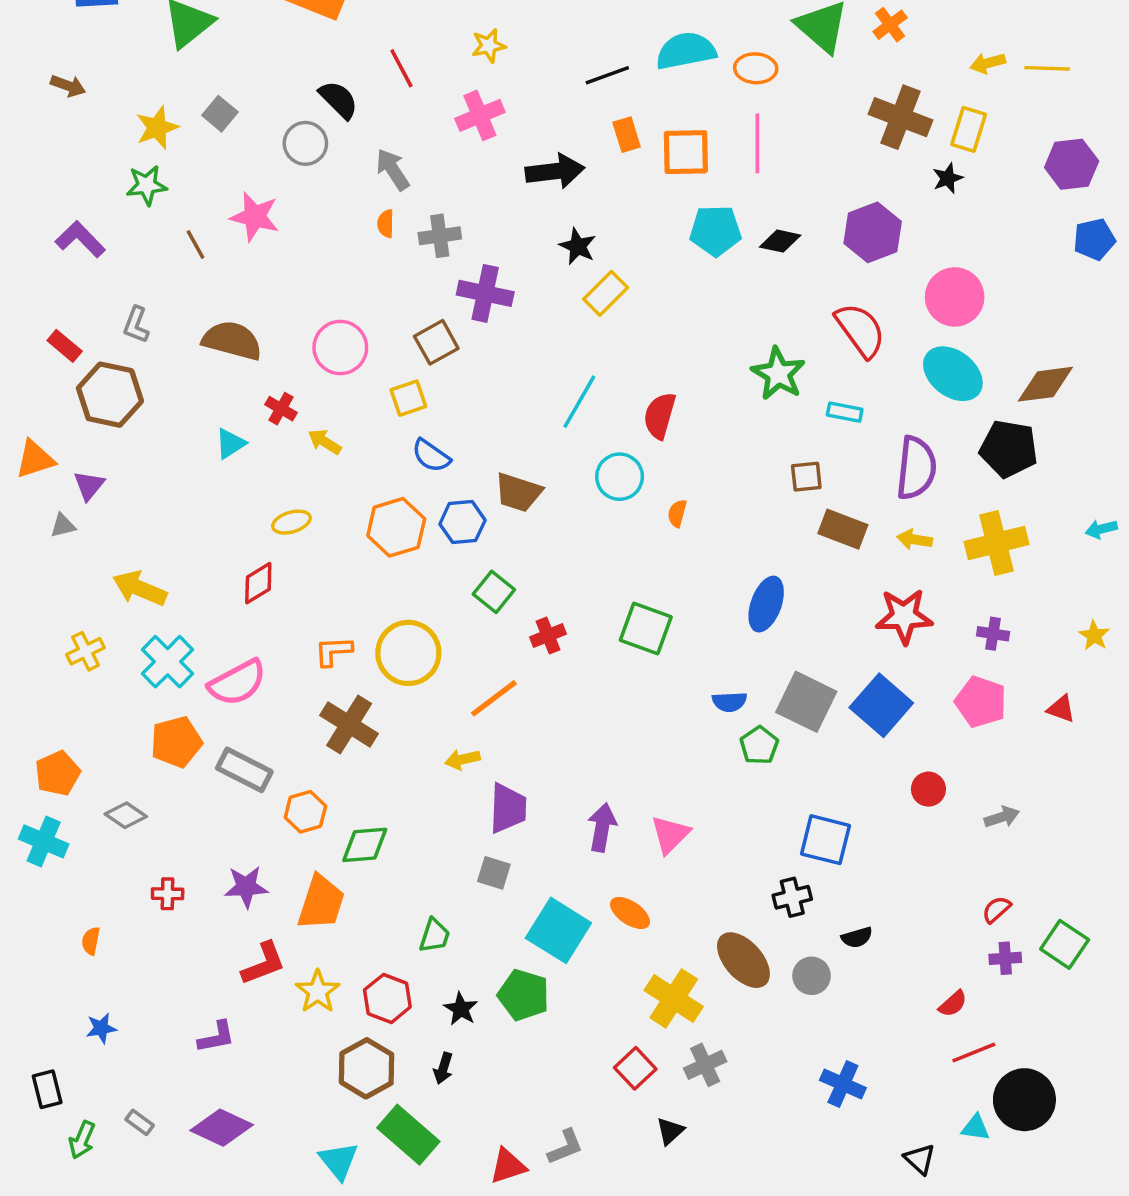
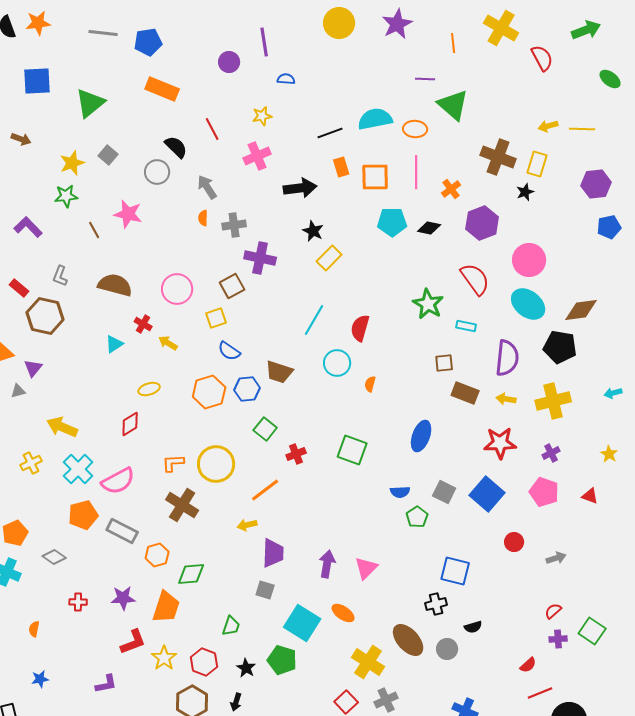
orange cross: (890, 25) -> (451, 189), moved
purple cross: (993, 634) -> (551, 453), turned -36
gray square: (806, 702) -> (444, 492), size x0.7

